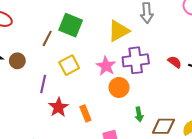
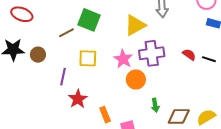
brown line: (47, 38) -> (66, 33), turned 35
yellow square: (69, 65) -> (88, 58), turned 30
orange rectangle: (85, 113) -> (105, 115), moved

